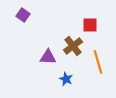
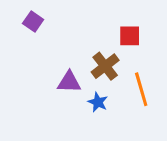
blue star: (66, 79) -> (98, 102), moved

